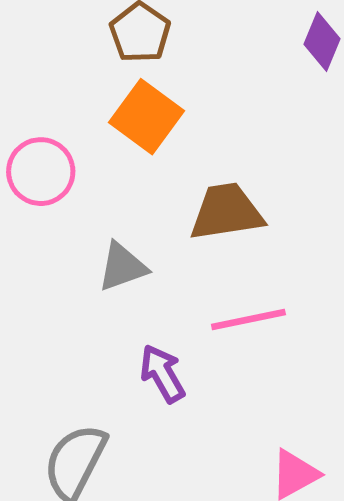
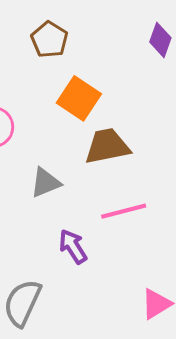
orange square: (146, 117) -> (79, 98), moved

